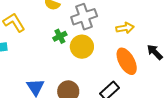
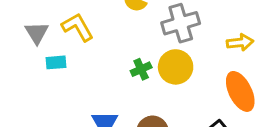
green cross: (60, 36) -> (141, 69), moved

